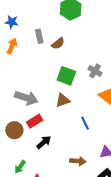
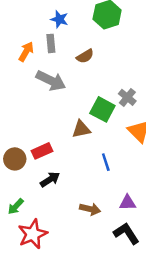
blue star: (12, 22) -> (59, 19), moved
gray rectangle: (39, 36) -> (51, 43), moved
green square: (66, 76) -> (102, 109), moved
gray arrow: (26, 98) -> (51, 81), moved

